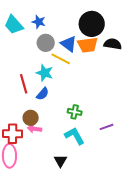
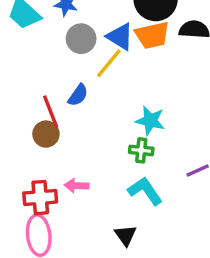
yellow line: (61, 59) -> (109, 63), turned -72
cyan star: (45, 73) -> (150, 121), moved
blue semicircle: (43, 94) -> (78, 95), moved
brown circle: (31, 118) -> (46, 134), moved

